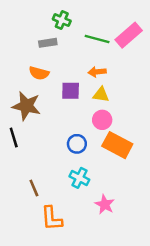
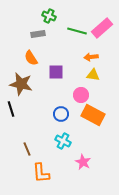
orange arrow: (97, 72) -> (91, 57), moved
orange semicircle: (39, 73) -> (31, 58), turned 42
yellow triangle: (101, 95) -> (93, 75), moved

